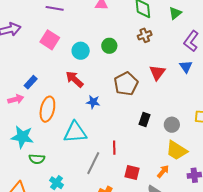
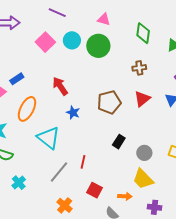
brown cross: (145, 35) -> (139, 68), moved
green circle: (109, 46) -> (98, 46), moved, size x1.5
cyan circle: (81, 51) -> (72, 40), moved
cyan triangle: (75, 132) -> (48, 138), turned 30
orange arrow: (163, 171) -> (125, 196), turned 40

